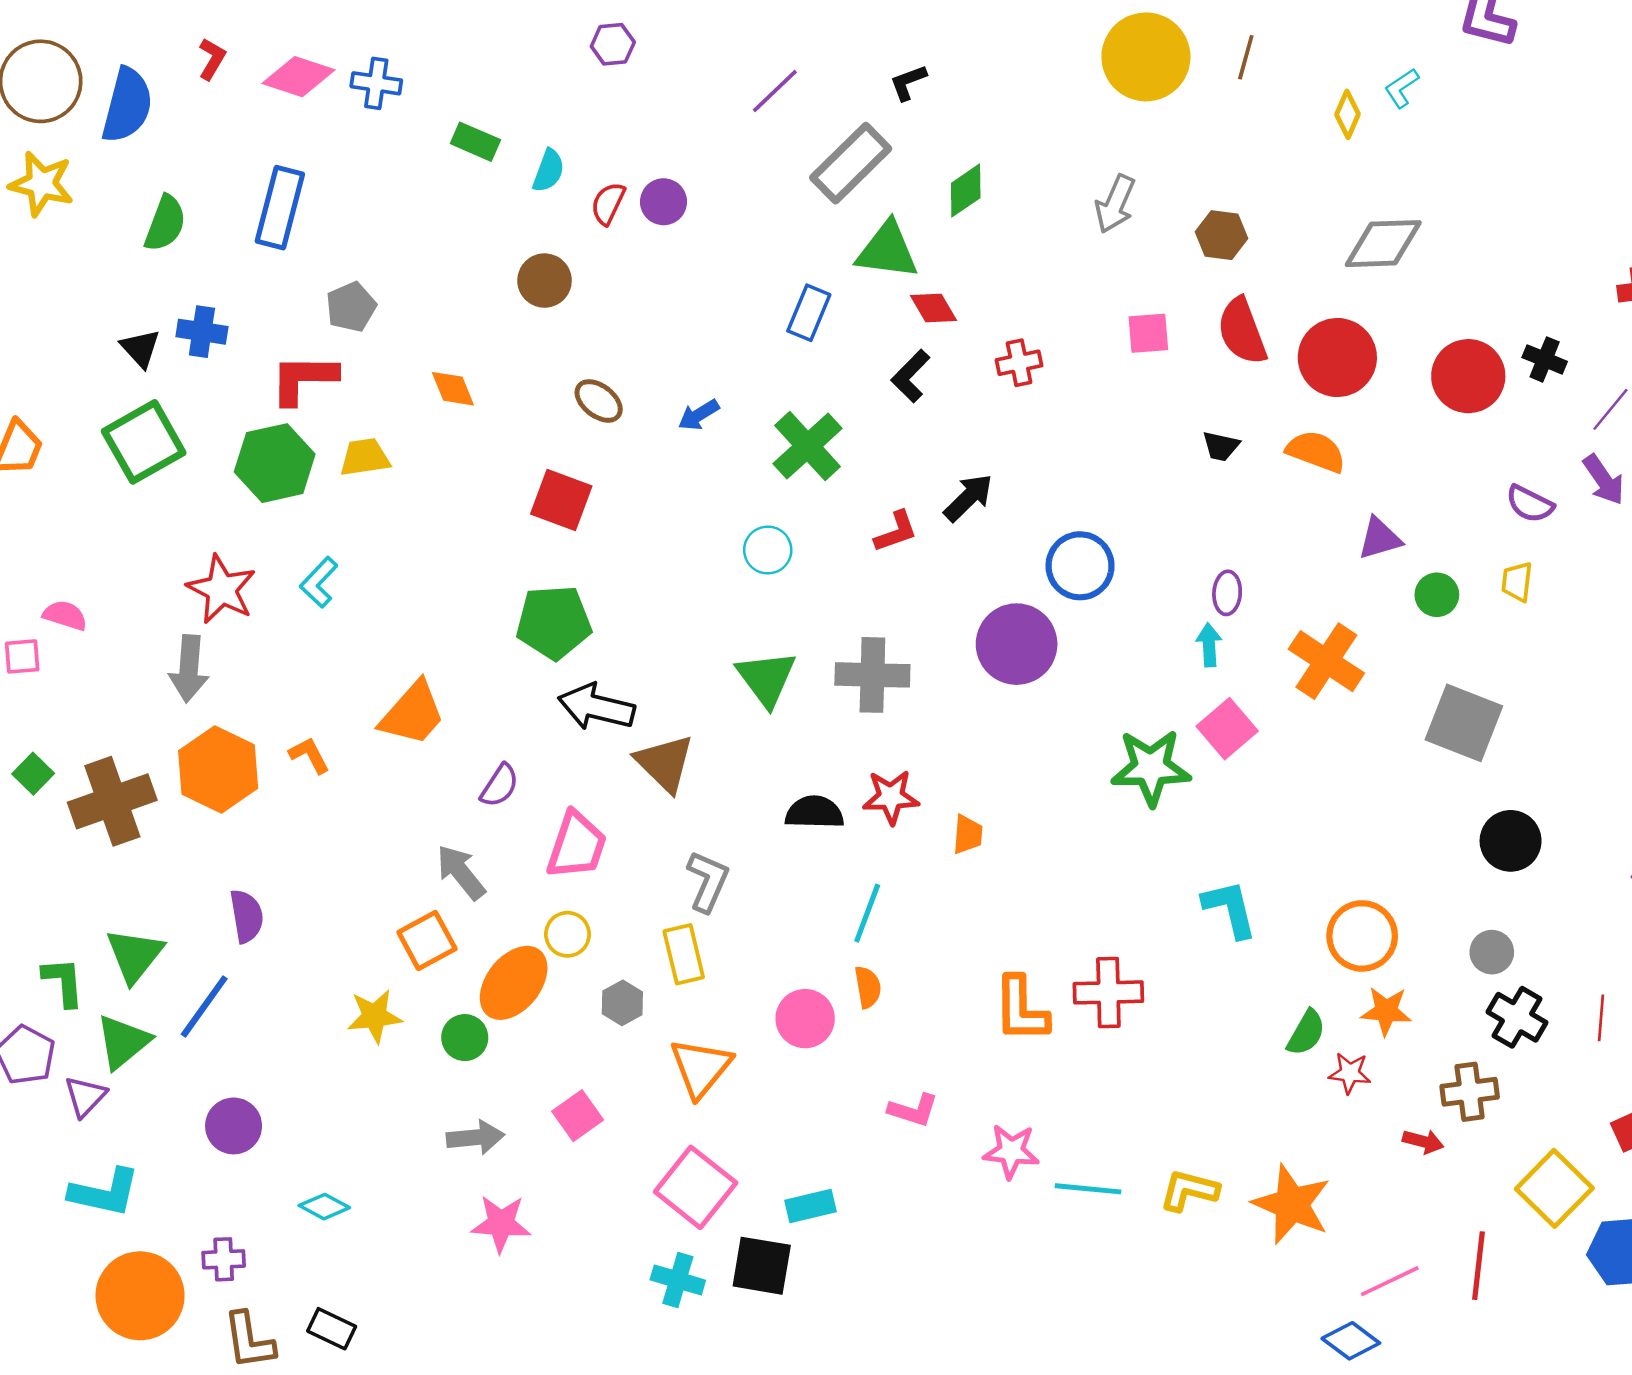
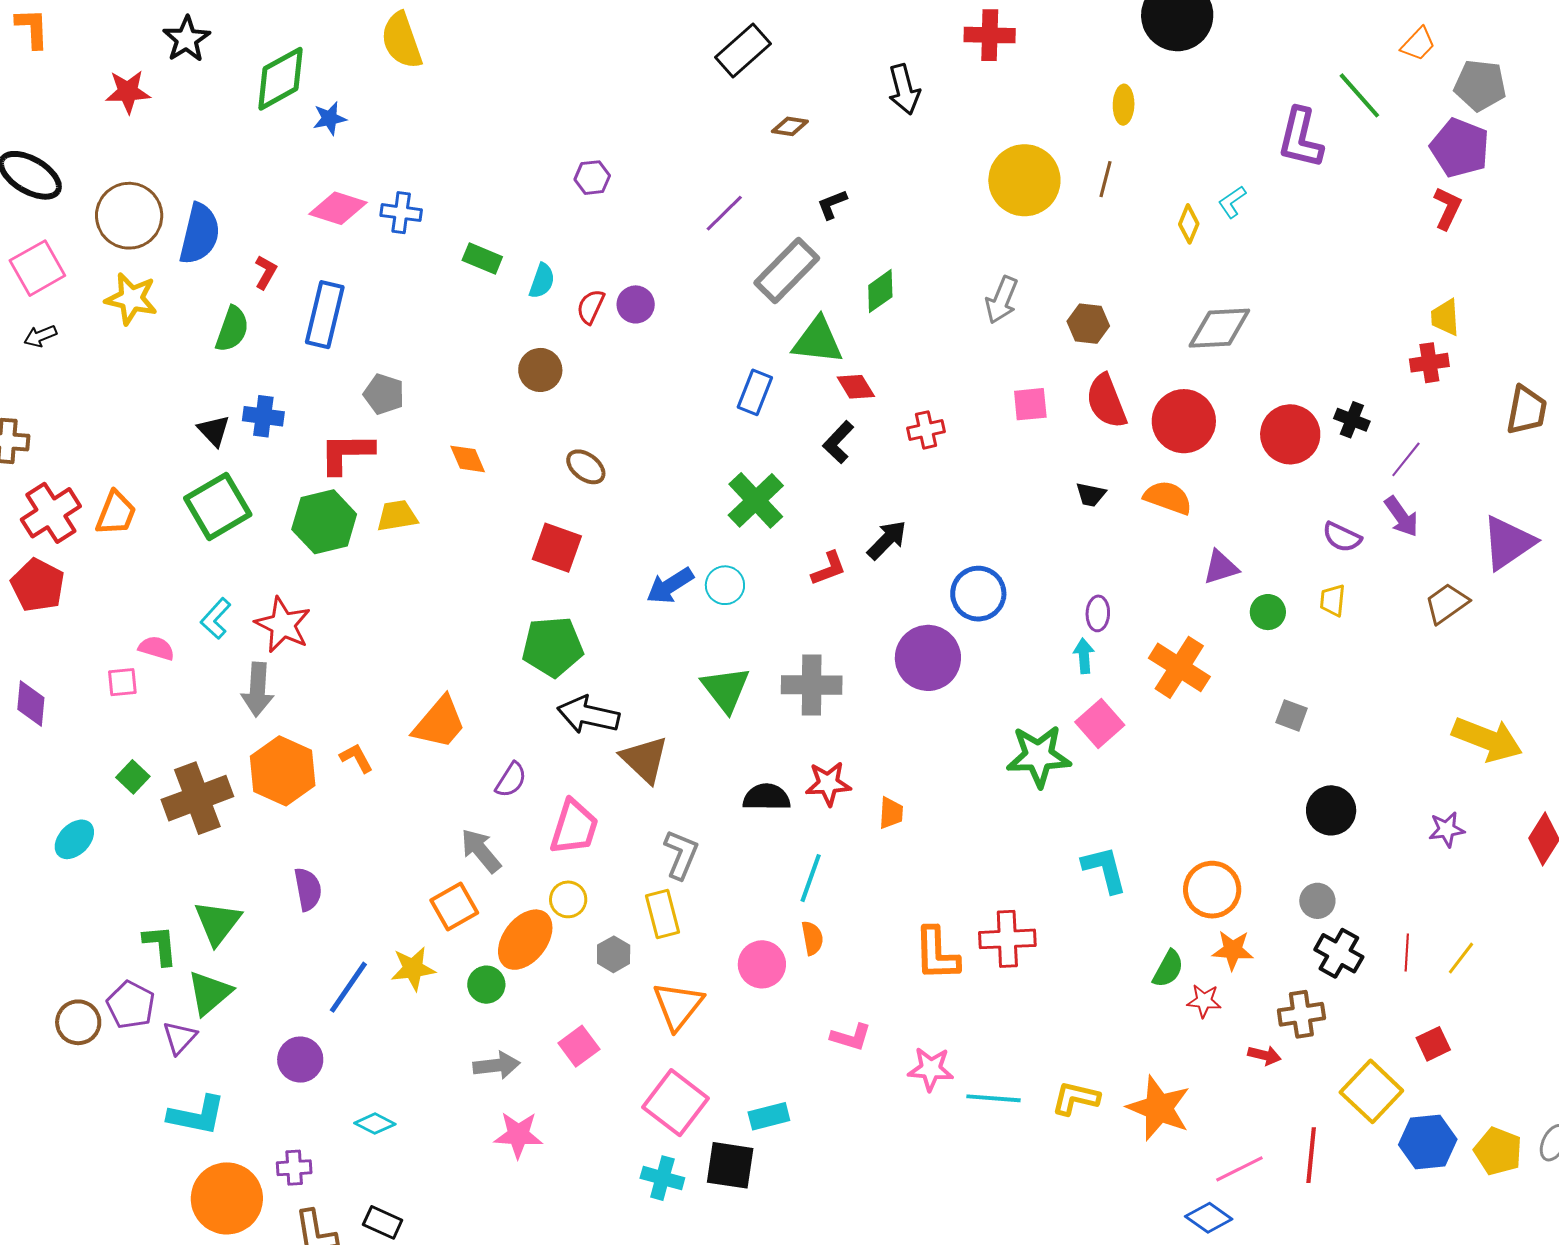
red L-shape: (212, 59) -> (266, 272), moved
gray pentagon: (351, 307) -> (384, 394), turned -30
blue arrow: (699, 415) -> (670, 586), moved, size x1.4
cyan L-shape: (319, 582) -> (216, 619), moved
gray square: (1464, 723) -> (1292, 715), size x0.5
blue line: (204, 1007) -> (348, 987), moved

